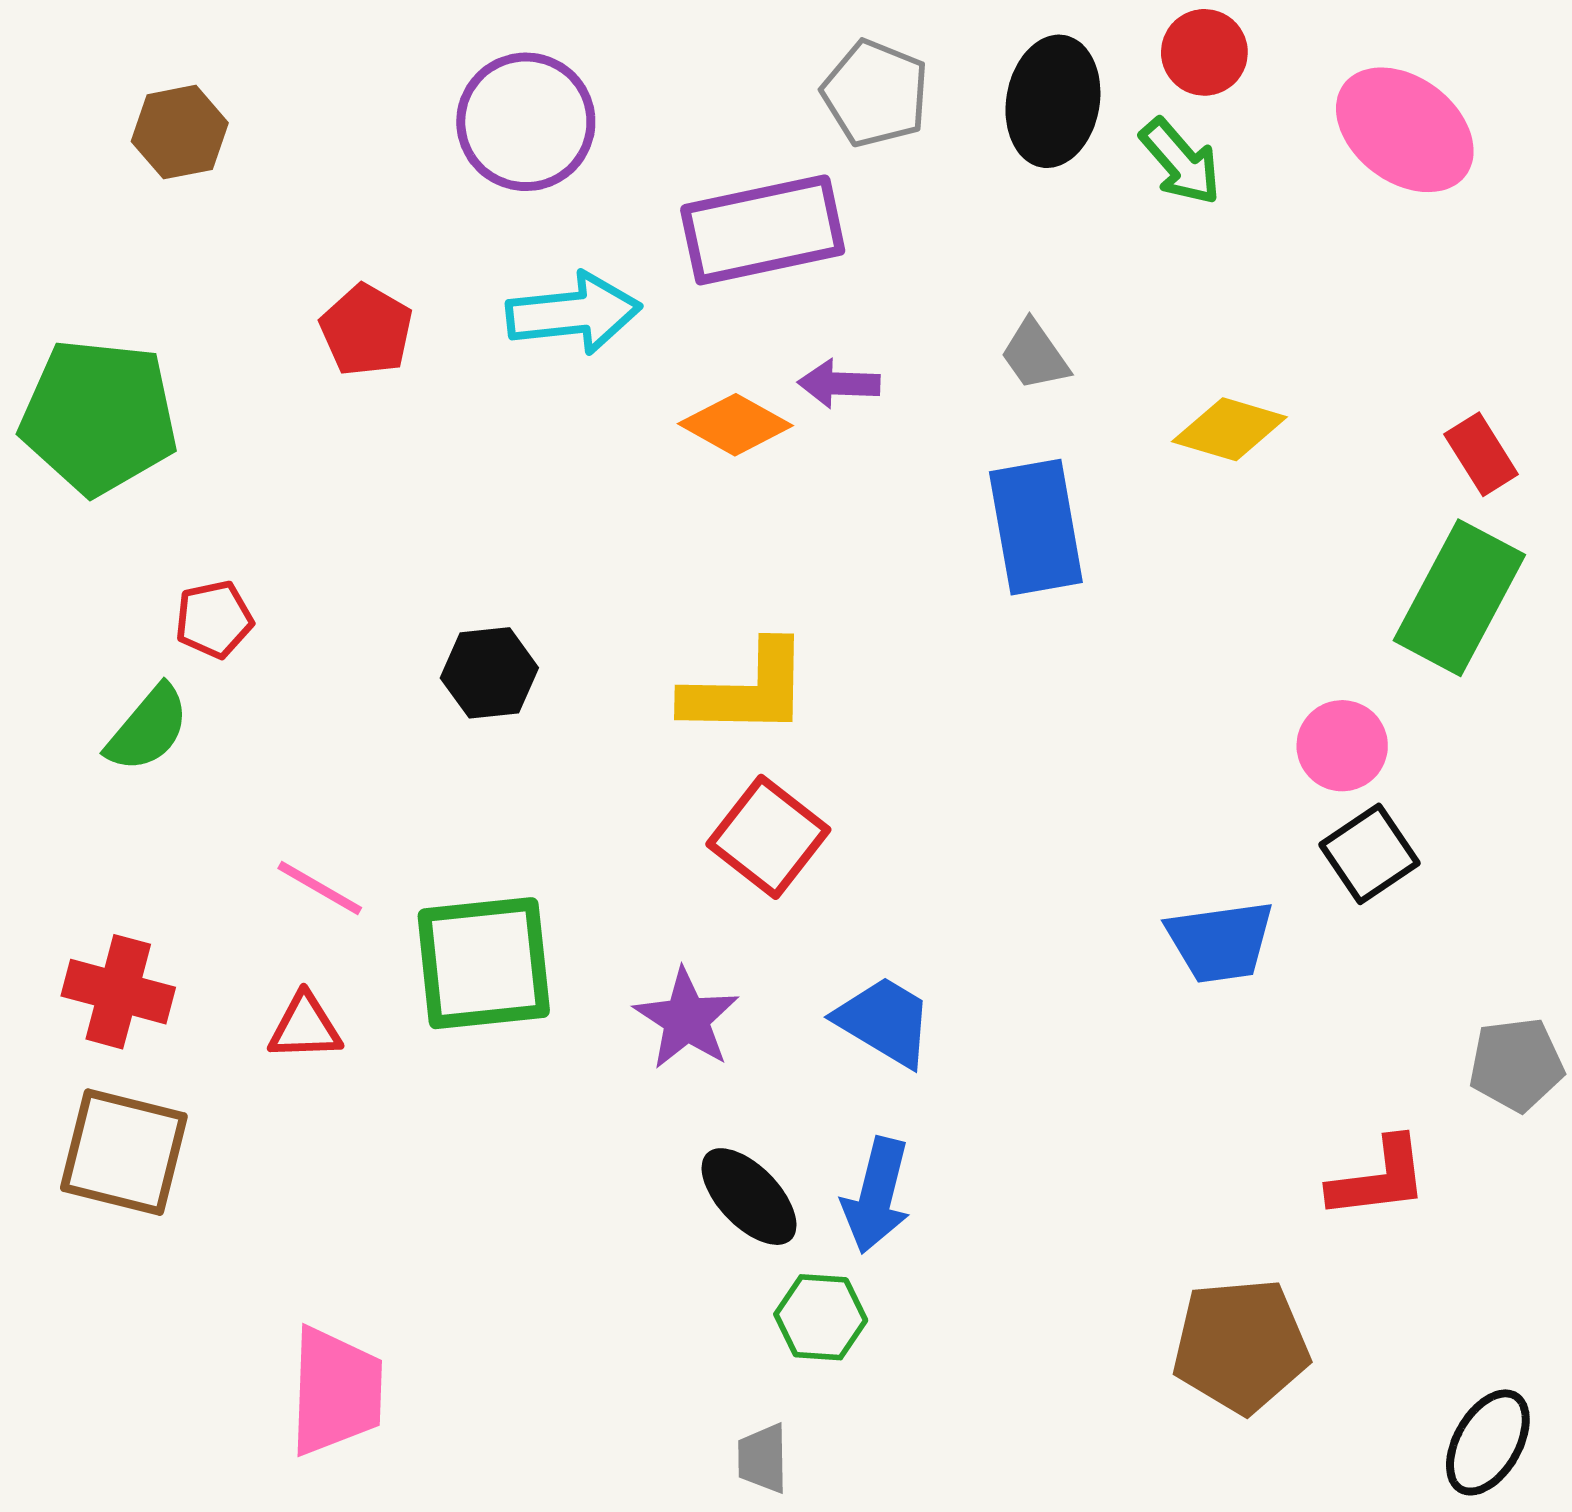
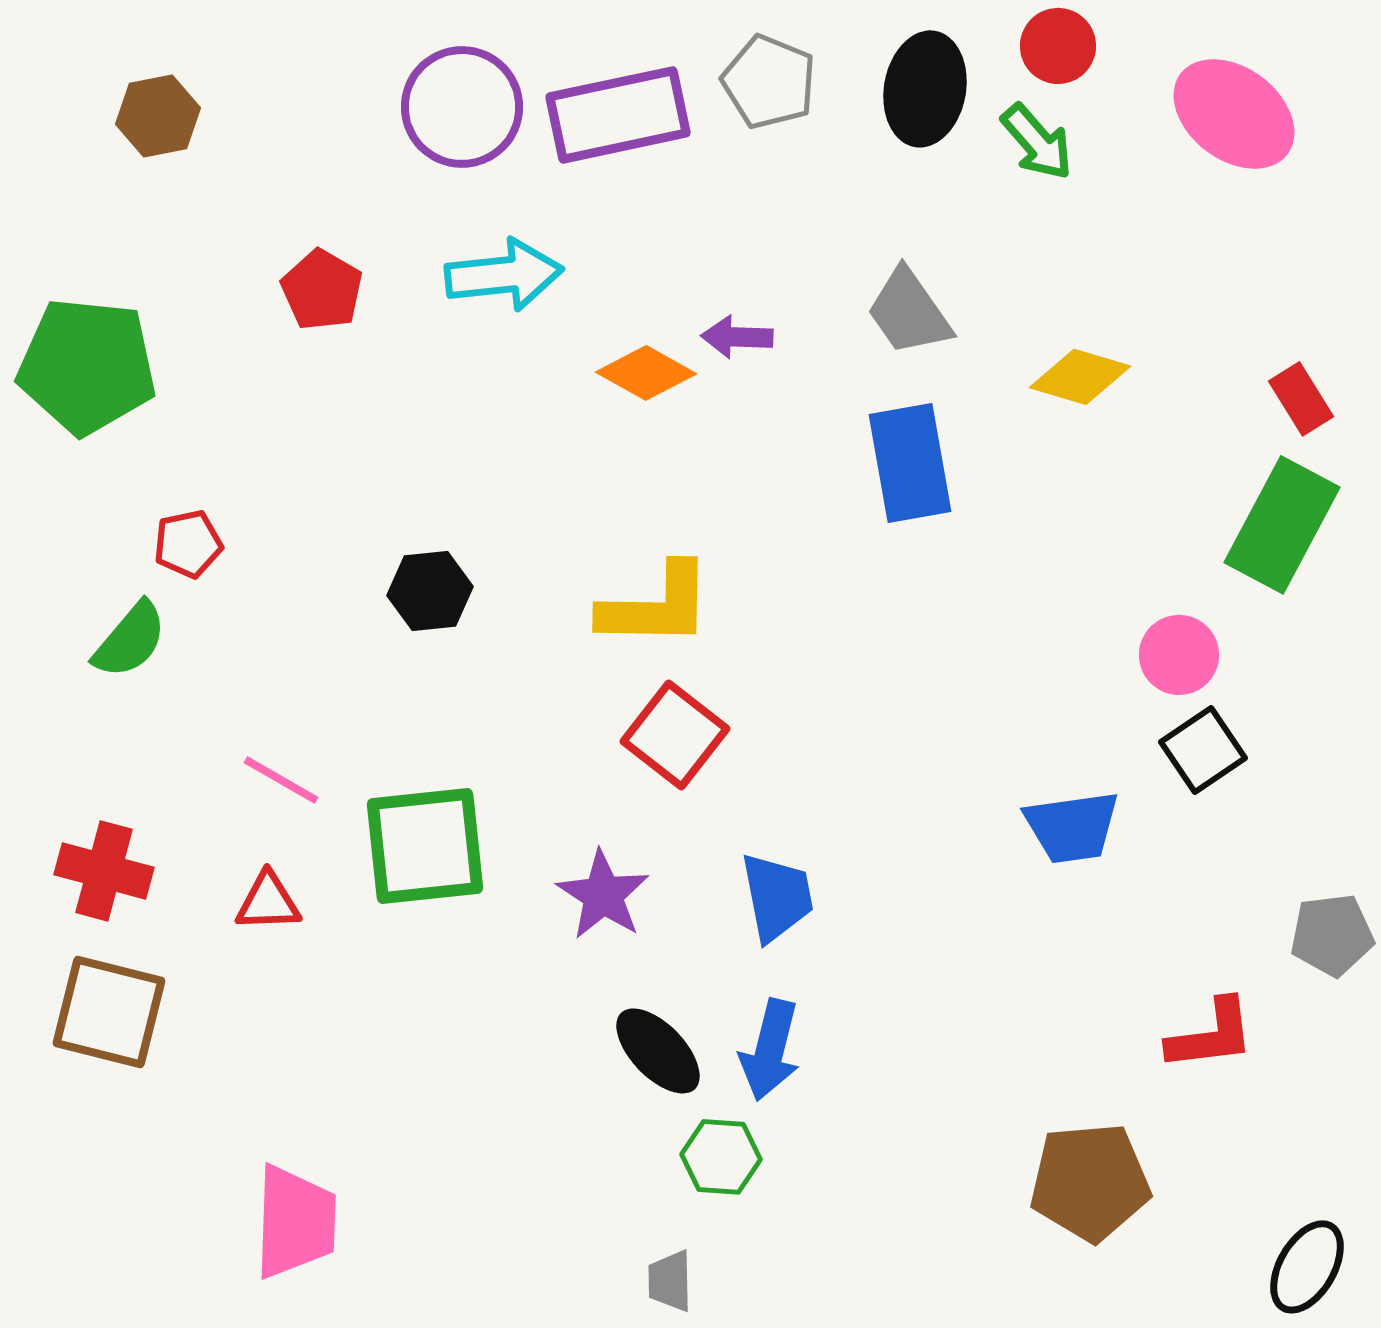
purple rectangle: (763, 230) -> (618, 115), moved
gray trapezoid: (1035, 355) -> (909, 312), size x1.4
blue trapezoid: (884, 1021) -> (777, 897), turned 48

